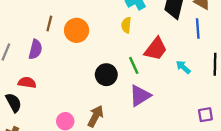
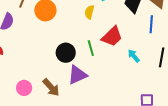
purple triangle: (140, 96) -> (77, 75), moved
brown arrow: (96, 116) -> (51, 87), turned 102

